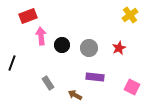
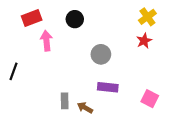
black circle: (62, 45) -> (75, 19), moved
red star: (119, 48) -> (144, 41), moved
gray rectangle: (48, 83) -> (65, 101), moved, turned 32

